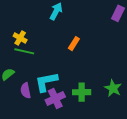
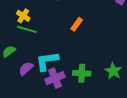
purple semicircle: (26, 90) -> (26, 69), turned 56

